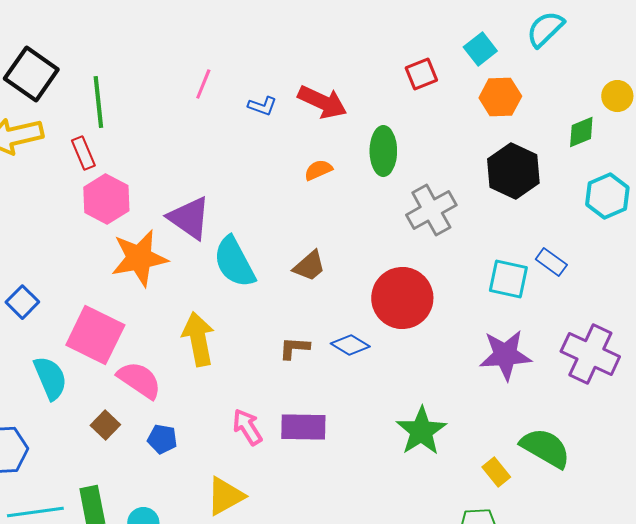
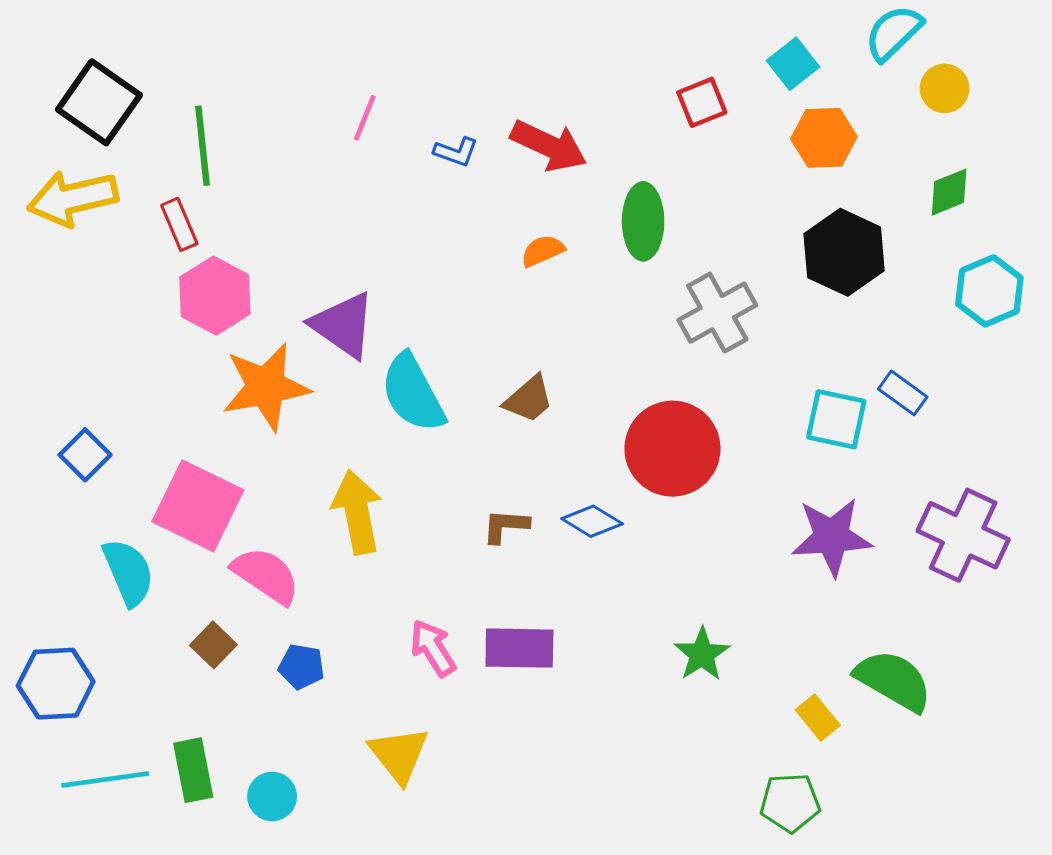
yellow circle: (617, 96) -> (945, 88), moved
green star: (421, 431) -> (702, 654), size x0.7
yellow triangle: (225, 496) -> (399, 755), turned -39

